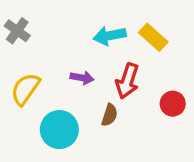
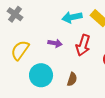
brown semicircle: (110, 115) -> (72, 79), moved

